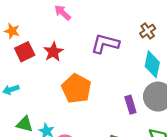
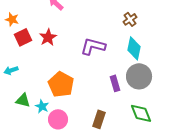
purple L-shape: (105, 44) -> (93, 46), moved
orange pentagon: (76, 88) -> (61, 84), moved

